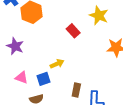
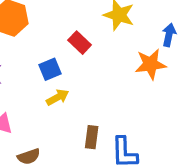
blue square: (44, 79) -> (50, 69), moved

